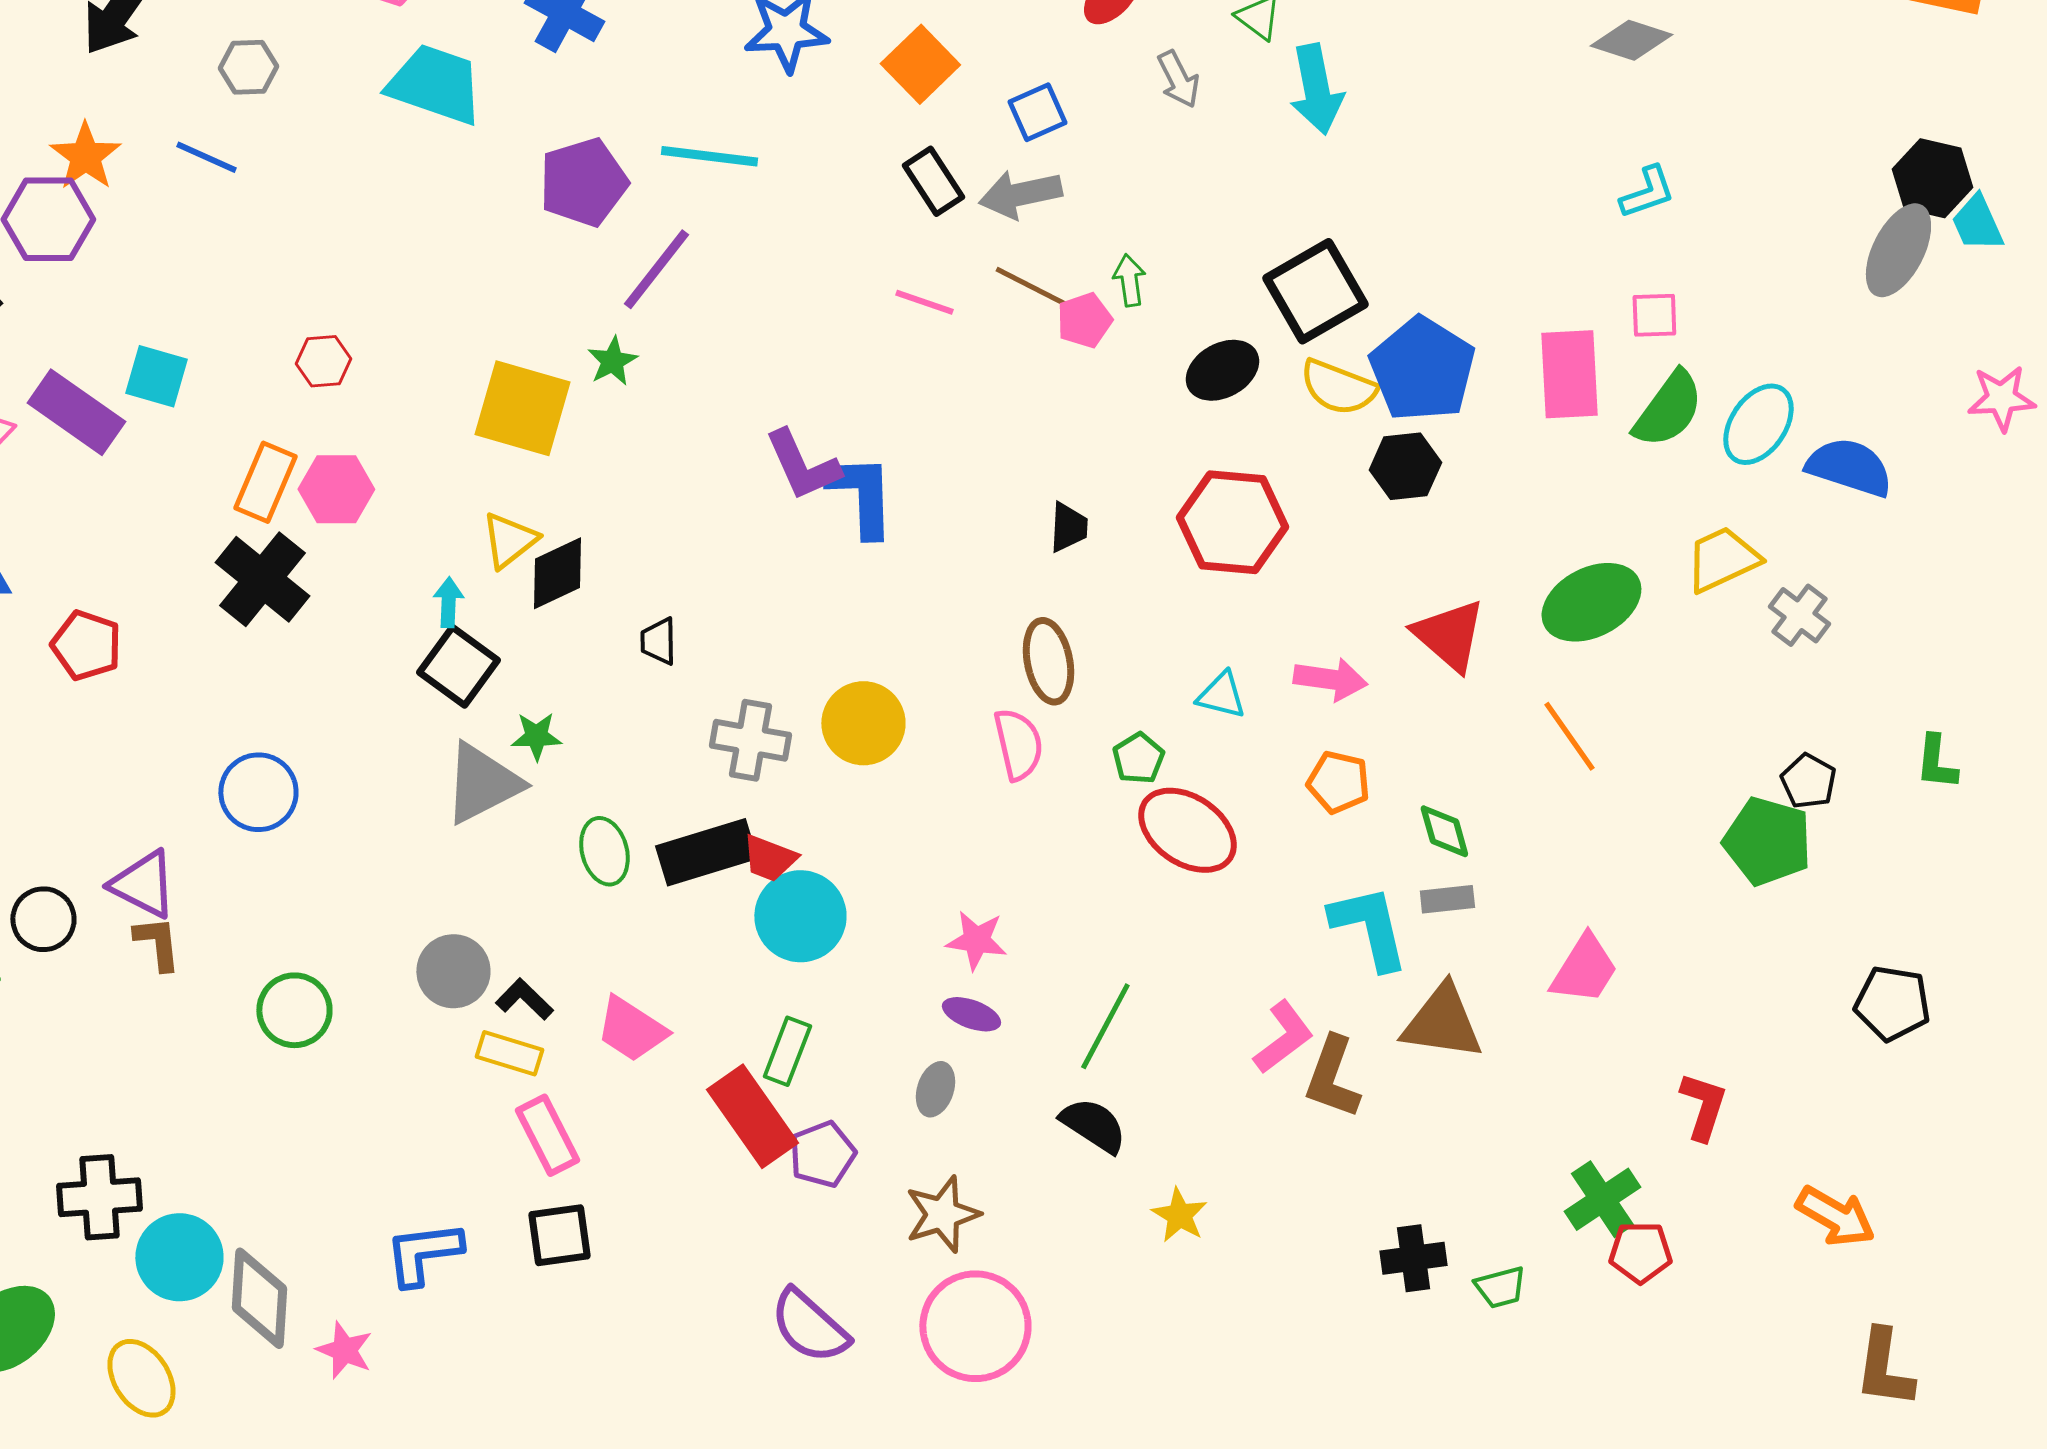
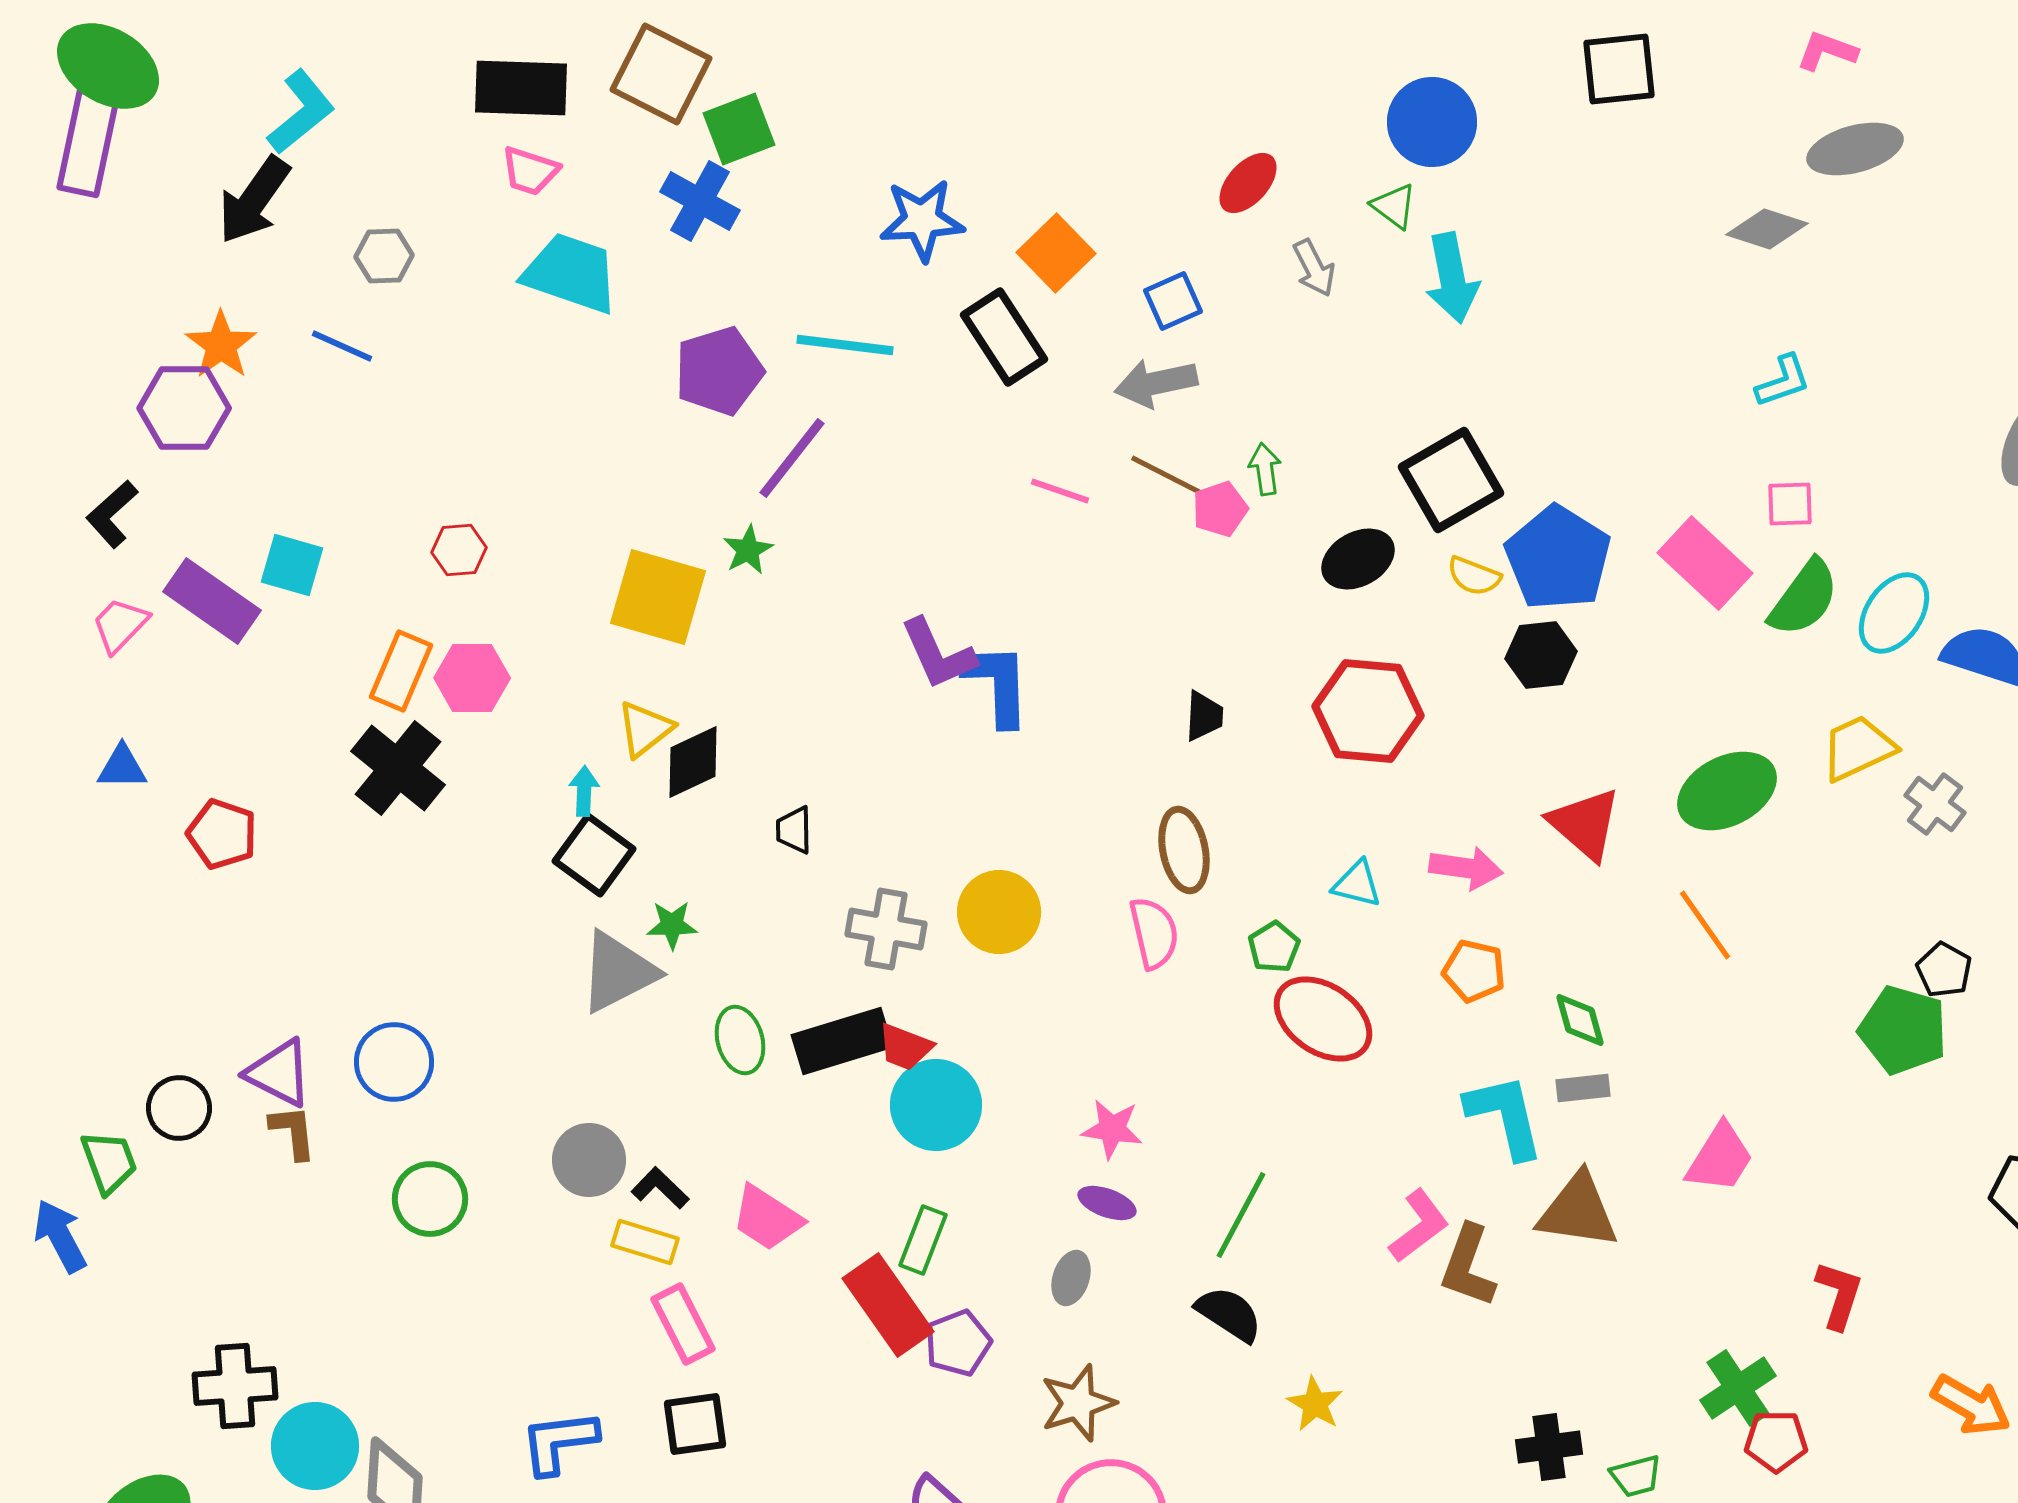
black rectangle: (933, 181) -> (1004, 337), moved, size x1.4
pink rectangle: (1569, 374) -> (1705, 563), turned -44
yellow semicircle: (1338, 387) -> (1474, 576), size x0.7
blue circle: (258, 792) -> (394, 1062), moved

